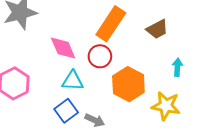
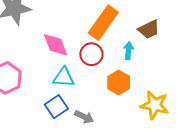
cyan arrow: (177, 67) -> (128, 51), moved
orange hexagon: (128, 84) -> (119, 83), size x0.7

